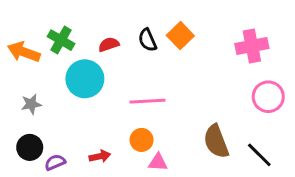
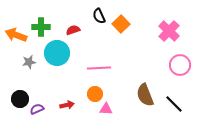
green cross: (61, 40) -> (41, 27), turned -30
black semicircle: (148, 40) -> (99, 16), moved
pink cross: (252, 46) -> (169, 31), turned -35
gray star: (31, 104) -> (29, 62), moved

